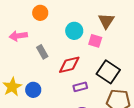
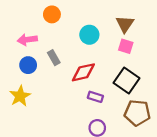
pink square: (95, 41) -> (126, 46), moved
purple rectangle: (80, 87) -> (95, 97), turned 32
blue circle: (33, 90) -> (28, 65), moved

